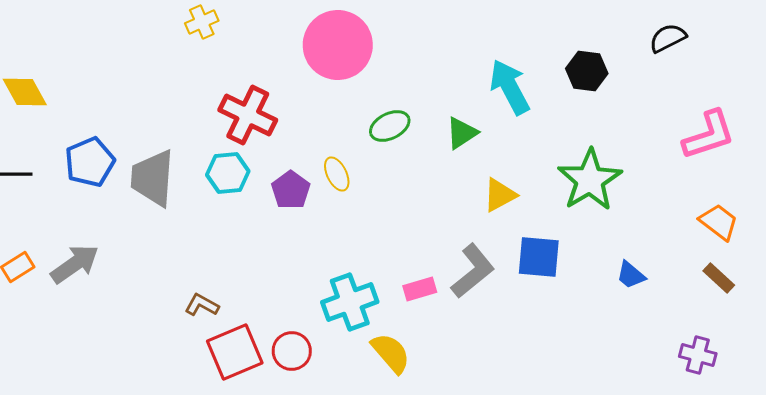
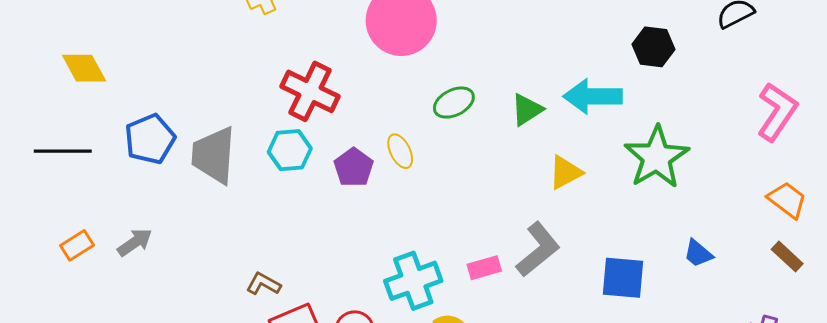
cyan arrow: (510, 87) -> (593, 96), moved, turned -62
pink L-shape: (709, 135) -> (777, 112), turned -38
blue square: (539, 257) -> (623, 278), moved
gray arrow: (75, 264) -> (135, 242), size x0.7

